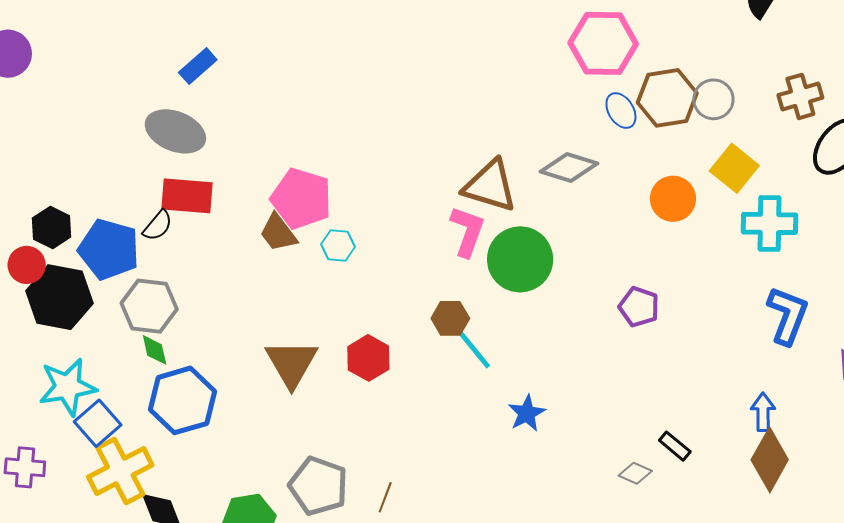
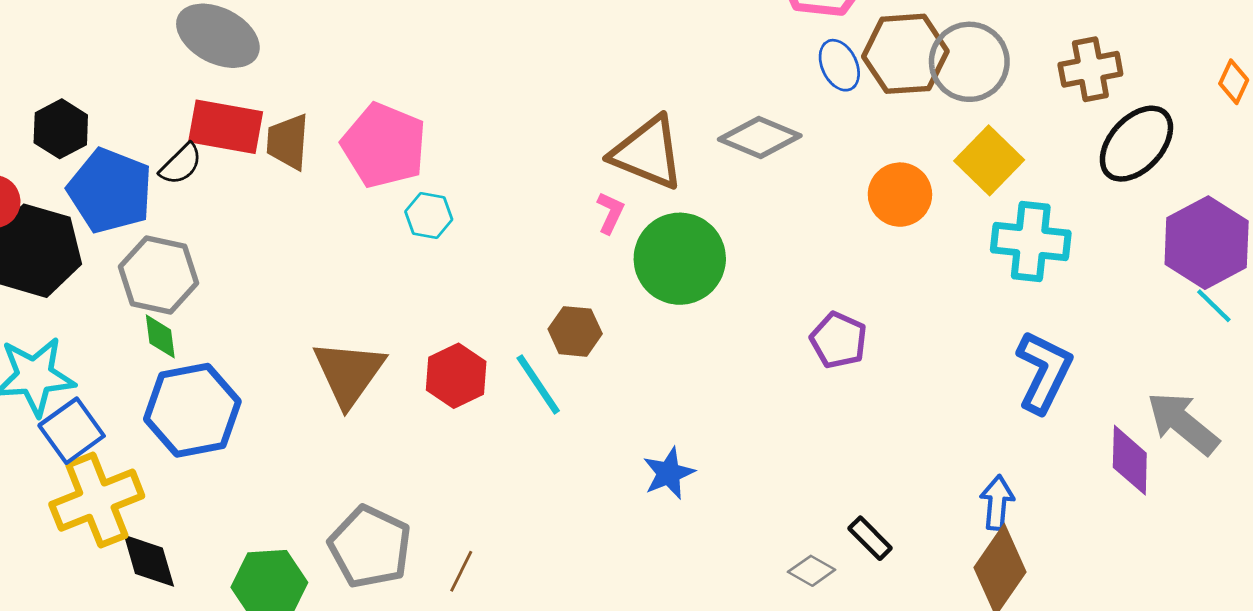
gray circle: (713, 99) -> (969, 62), size x1.4
black hexagon: (52, 227) -> (61, 129), moved
pink L-shape: (467, 231) -> (610, 213), size x0.6
brown trapezoid: (278, 233) -> (288, 142), moved, turned 36
cyan line: (473, 348) -> (538, 384), moved

